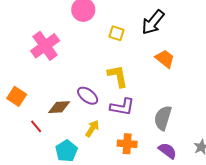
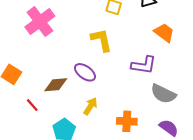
yellow L-shape: (118, 76) -> (101, 40), moved
purple L-shape: (122, 107) -> (144, 65), moved
gray semicircle: (163, 118) -> (163, 94), turned -80

